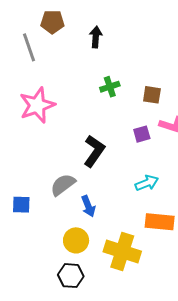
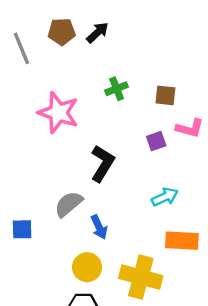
brown pentagon: (52, 22) -> (62, 32), moved
black arrow: (96, 37) -> (97, 32), turned 45
pink star: (37, 105) -> (58, 113), moved, turned -30

